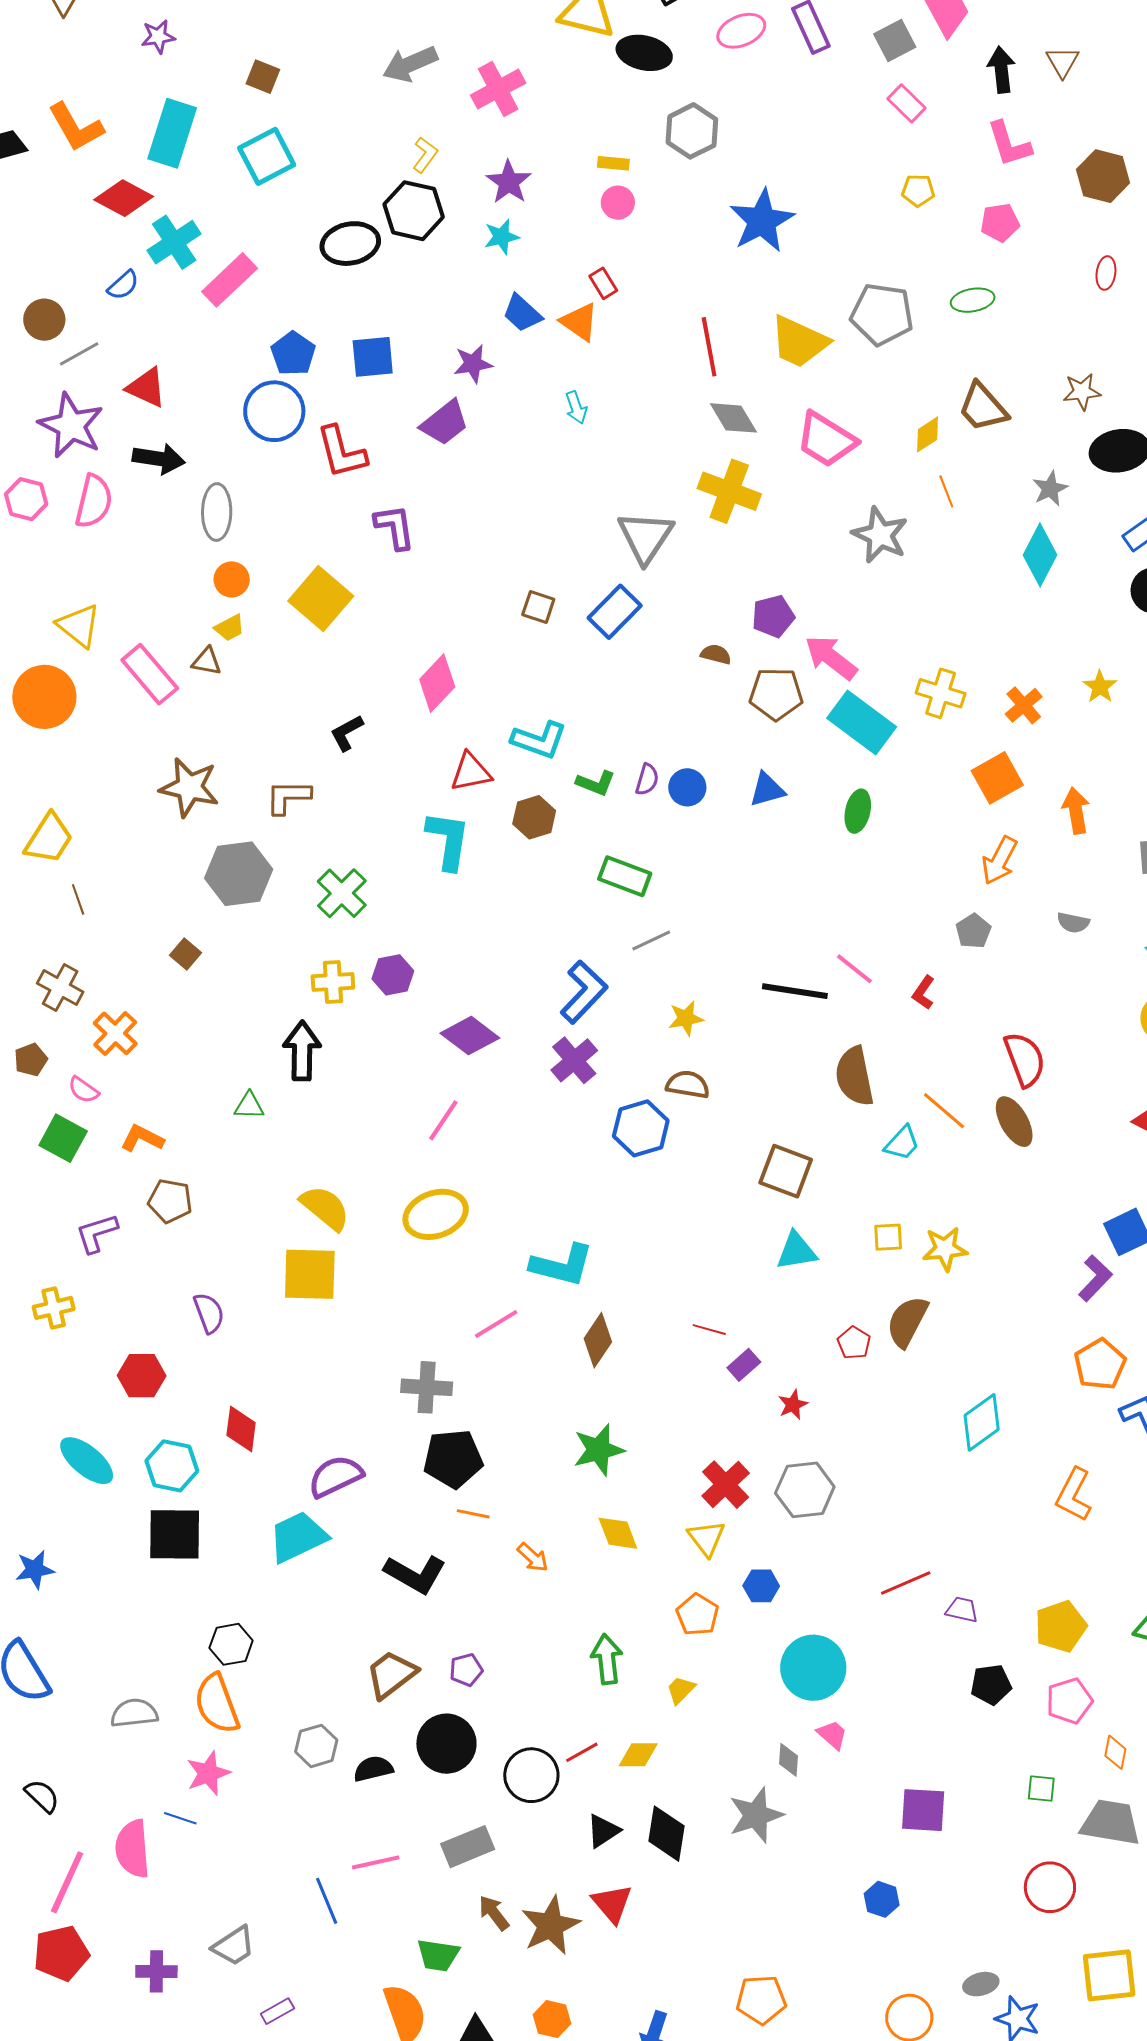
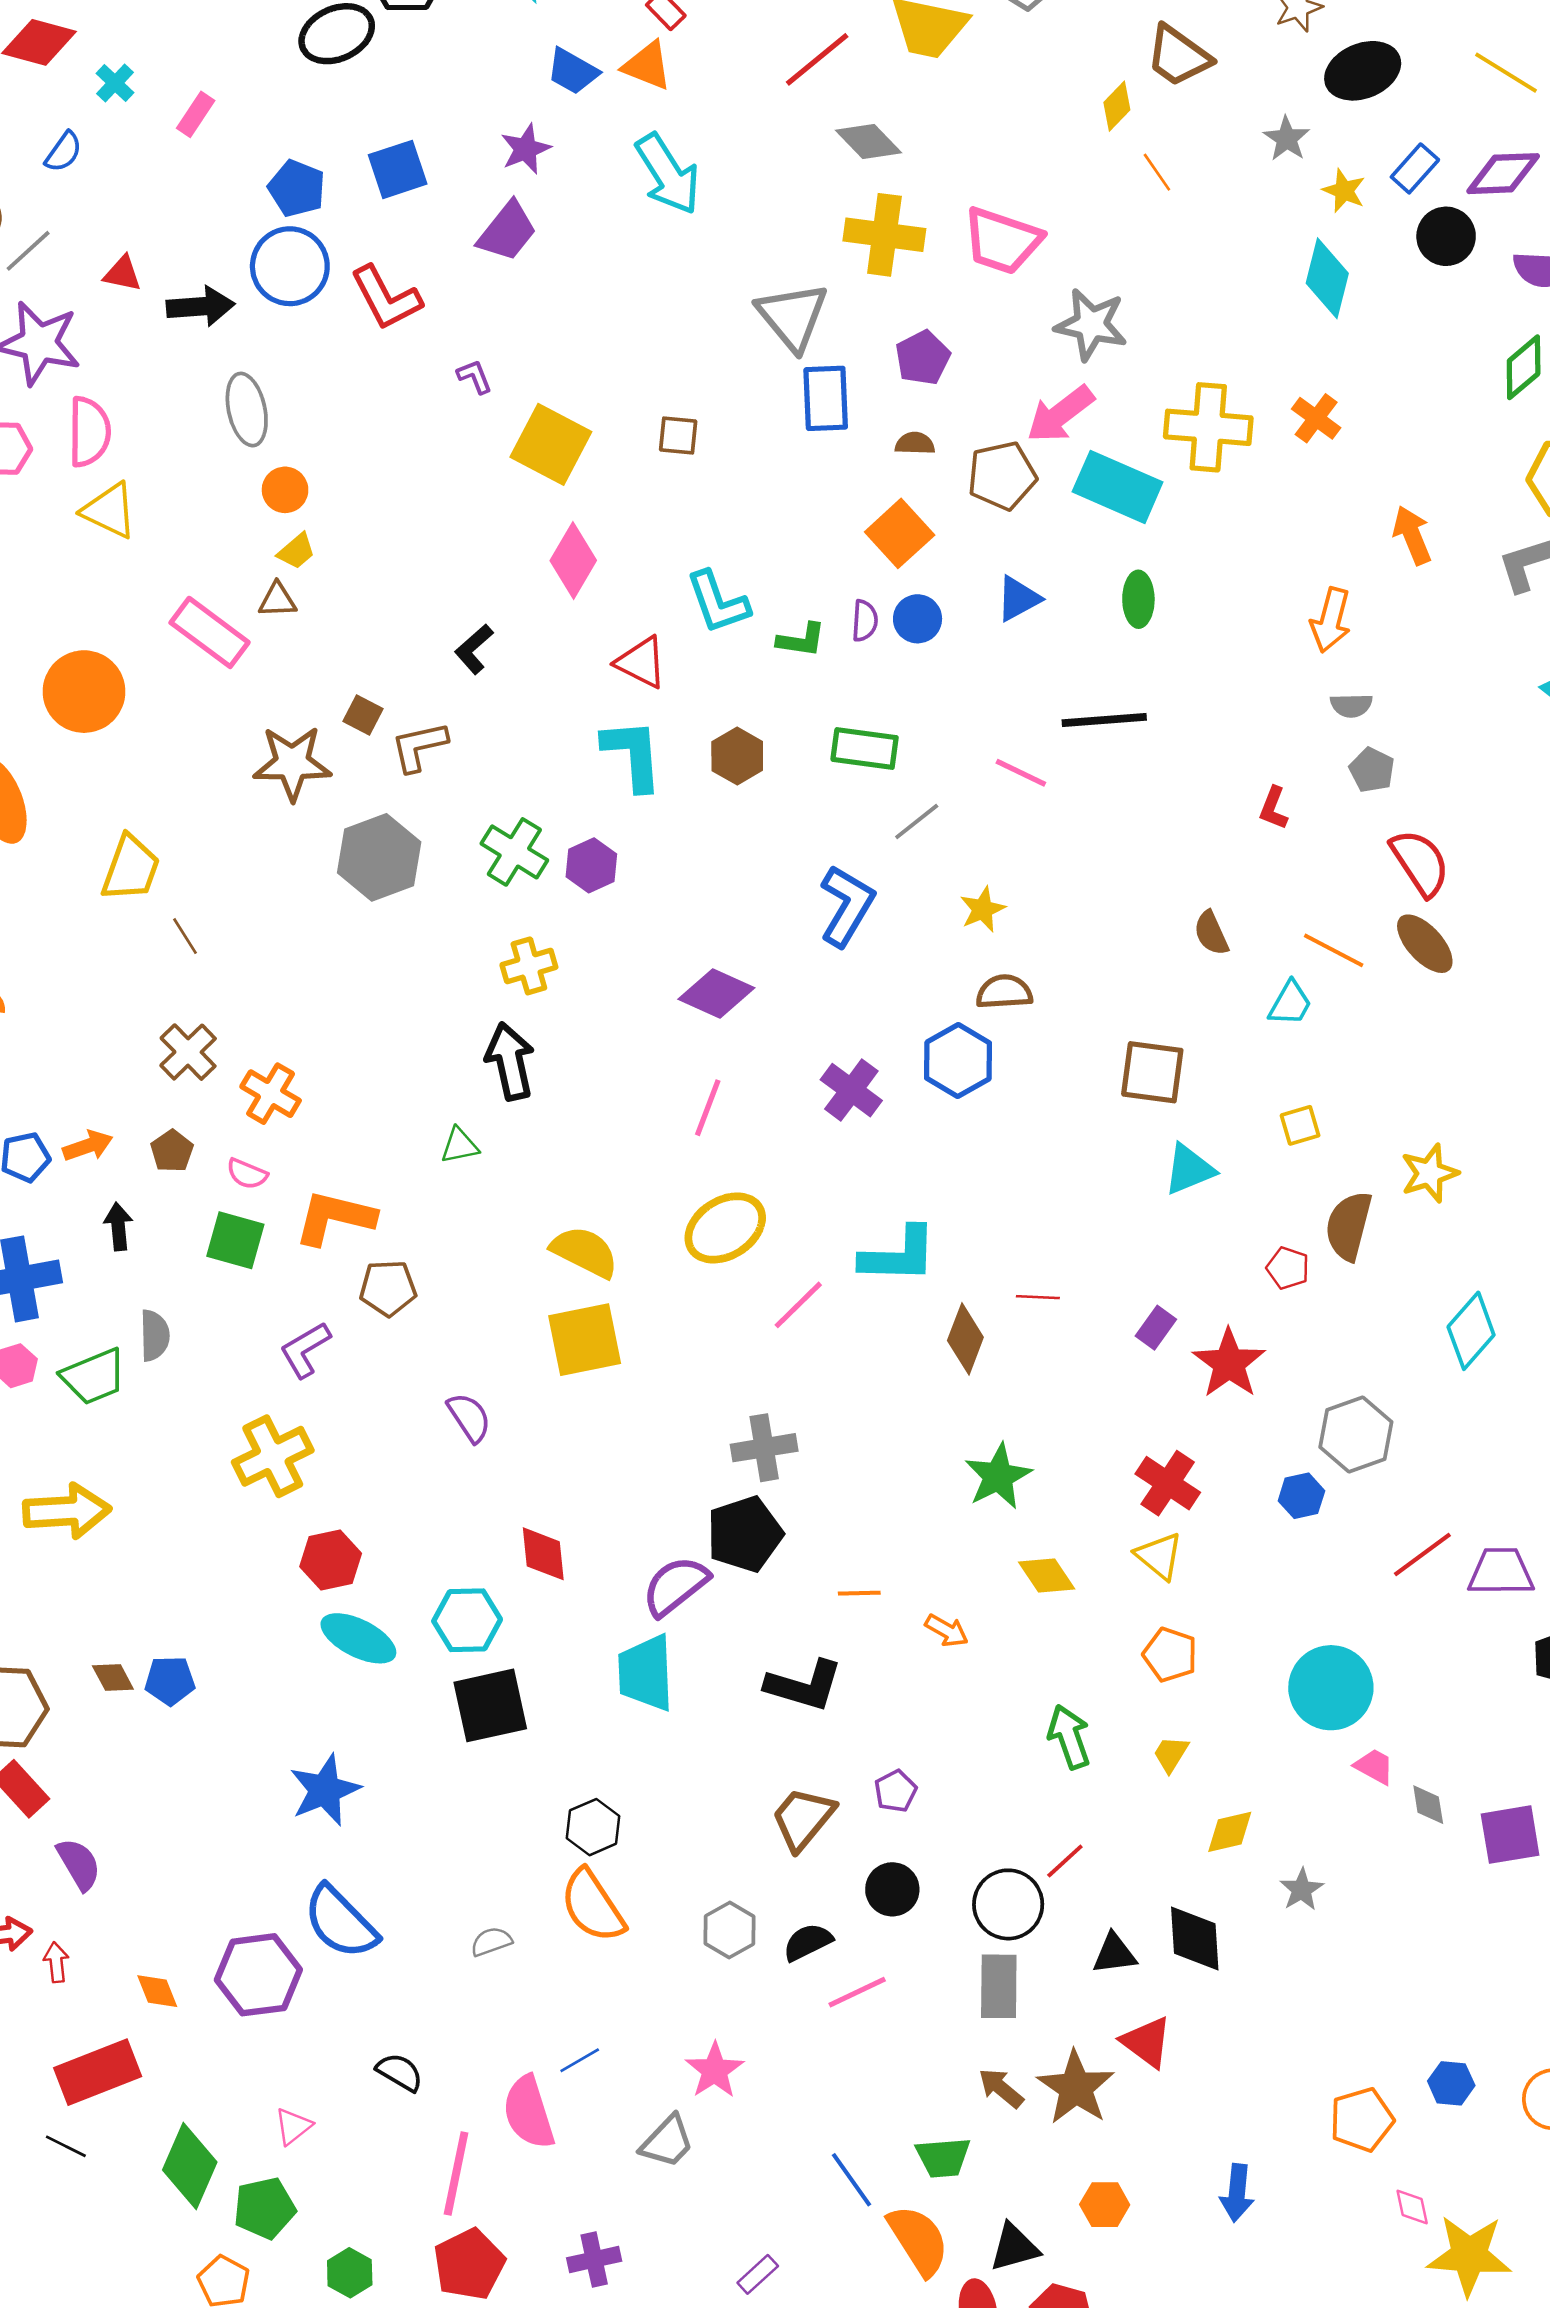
cyan cross: (174, 242) -> (115, 83), size x0.6
pink rectangle: (230, 280) -> (196, 114), size x0.6
red line: (709, 347) -> (817, 59), turned 74
red triangle: (146, 388) -> (122, 274), size x0.7
cyan arrow: (576, 408) -> (668, 174), size x2.0
pink trapezoid: (826, 440) -> (1002, 241), moved
black arrow: (159, 459) -> (201, 306), moved
purple L-shape: (395, 527) -> (475, 377), size x0.6
gray star: (880, 535) -> (1091, 325), moved
cyan diamond: (1040, 555) -> (1327, 278), moved
yellow square: (321, 599) -> (551, 444), moved
blue rectangle: (615, 612) -> (826, 398), moved, turned -34
purple pentagon: (773, 616) -> (923, 358), moved
yellow triangle: (79, 626) -> (109, 511), moved
pink arrow: (831, 658) -> (1060, 414), turned -62
yellow star: (1100, 687) -> (1344, 191), moved
yellow cross: (941, 693) -> (1208, 427), size x1.4
cyan L-shape: (539, 740) -> (718, 602), turned 64
red triangle: (471, 772) -> (641, 662), turned 51
orange square: (997, 778) -> (900, 533), moved
brown hexagon: (534, 817) -> (737, 756), moved
gray semicircle: (1073, 923) -> (1351, 705), moved
gray pentagon: (973, 931) -> (1372, 770), moved
brown square: (185, 954) -> (363, 715), moved
pink line: (854, 969) -> (1021, 773), moved
purple hexagon: (393, 975) -> (591, 865), moved
brown cross: (60, 988) -> (188, 1052), turned 30
black line: (795, 991) -> (1104, 720), moved
purple cross: (574, 1060) -> (851, 1090), moved
brown semicircle: (854, 1076) -> (1211, 933), size x0.6
orange L-shape: (142, 1138) -> (335, 1218), size x1.5
yellow star: (945, 1249) -> (1429, 1173), moved
yellow cross: (54, 1308) -> (273, 1456), size x1.5
pink line: (496, 1324) -> (798, 1305), moved
red line: (709, 1330) -> (1038, 1297), moved
red hexagon: (142, 1376) -> (331, 1560), moved
red star: (793, 1405) -> (1229, 1363), size x1.8
black pentagon: (453, 1459) -> (745, 1534), moved
gray hexagon: (805, 1490) -> (1356, 1435), moved
cyan trapezoid: (298, 1537) -> (646, 1673), turned -54
blue star: (35, 1569) -> (325, 1790), size x1.4
blue hexagon: (761, 1586) -> (1301, 1496), moved
purple trapezoid: (962, 1610) -> (1501, 1572), size x1.6
gray semicircle: (134, 1713) -> (491, 1942), size x0.7
black circle: (446, 1744) -> (892, 1889), size x0.7
yellow diamond: (638, 1755) -> (1230, 1832), moved
gray diamond: (789, 1760) -> (1428, 1805), moved
pink star: (208, 1773) -> (715, 2070), moved
gray star: (756, 1815) -> (1302, 1890), size x0.6
blue line: (180, 1818) -> (580, 2060), turned -36
black triangle: (603, 1831) -> (1114, 1954), turned 39
gray rectangle: (468, 1847) -> (999, 1986), moved, turned -54
pink line: (376, 1862) -> (857, 1992), moved
blue hexagon: (882, 1899) -> (1451, 2083), moved
blue line: (327, 1901) -> (851, 2180), moved
gray trapezoid: (234, 1946) -> (667, 2142), moved

